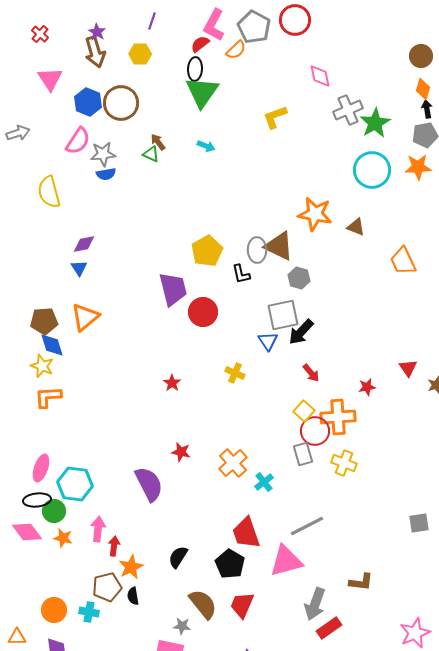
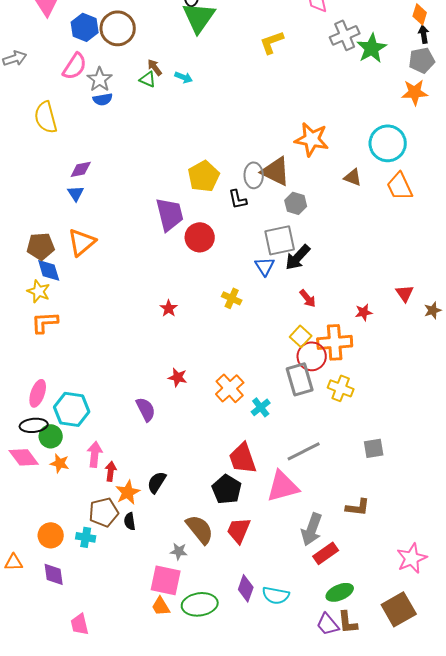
cyan arrow: (206, 146) -> (184, 77), moved
gray star: (103, 154) -> (100, 79), turned -30
cyan circle: (372, 170) -> (388, 143), moved
brown triangle: (356, 227) -> (353, 177), moved
gray rectangle: (303, 454) -> (300, 379), size x1.4
purple semicircle: (149, 484) -> (146, 409), size x0.7
gray square: (419, 523) -> (374, 448), moved
black semicircle: (178, 557) -> (157, 482), moved

